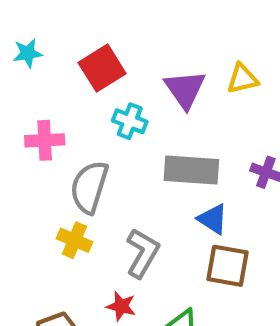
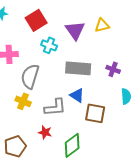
blue triangle: (213, 219) -> (77, 95), moved
gray L-shape: (142, 253) -> (55, 107), turned 55

